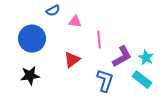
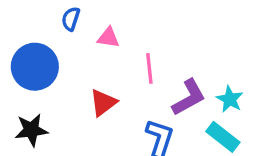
blue semicircle: (53, 11) -> (71, 19), turned 136

